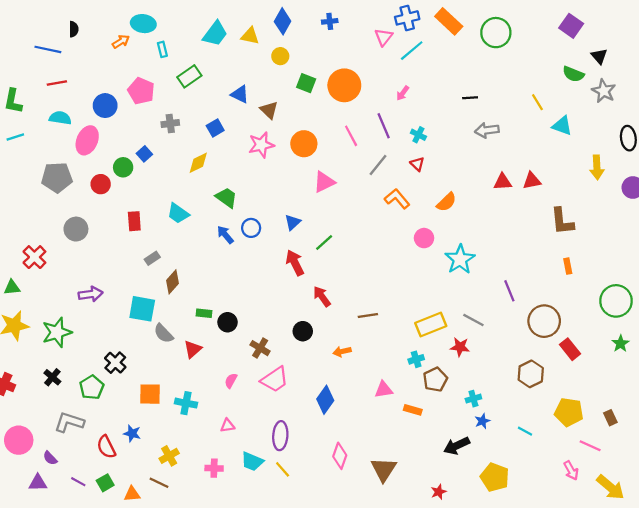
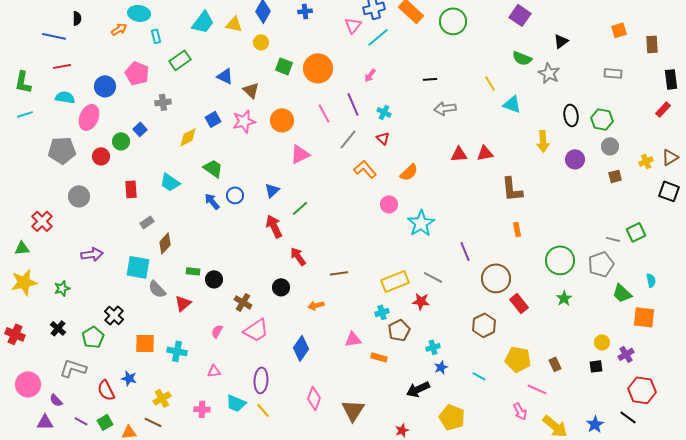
black triangle: (599, 56) -> (561, 41), moved, turned 35
blue square: (215, 128) -> (213, 119), moved
green star: (57, 332) -> (62, 288), size x0.6

